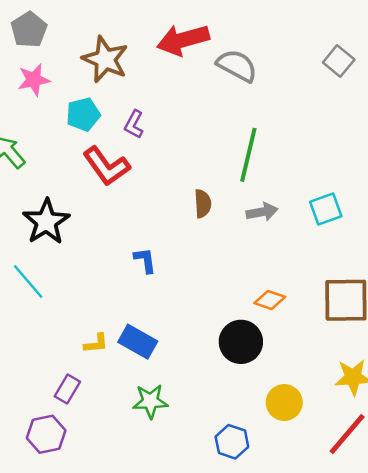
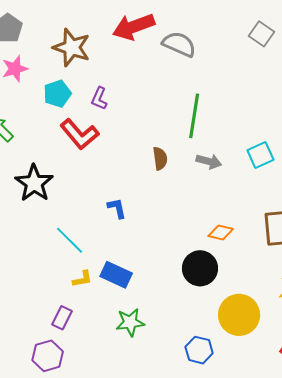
gray arrow: (262, 212) -> (209, 161), turned 30
cyan line: (28, 281) -> (70, 240), moved
yellow circle: (284, 403) -> (239, 315), size x1.4

